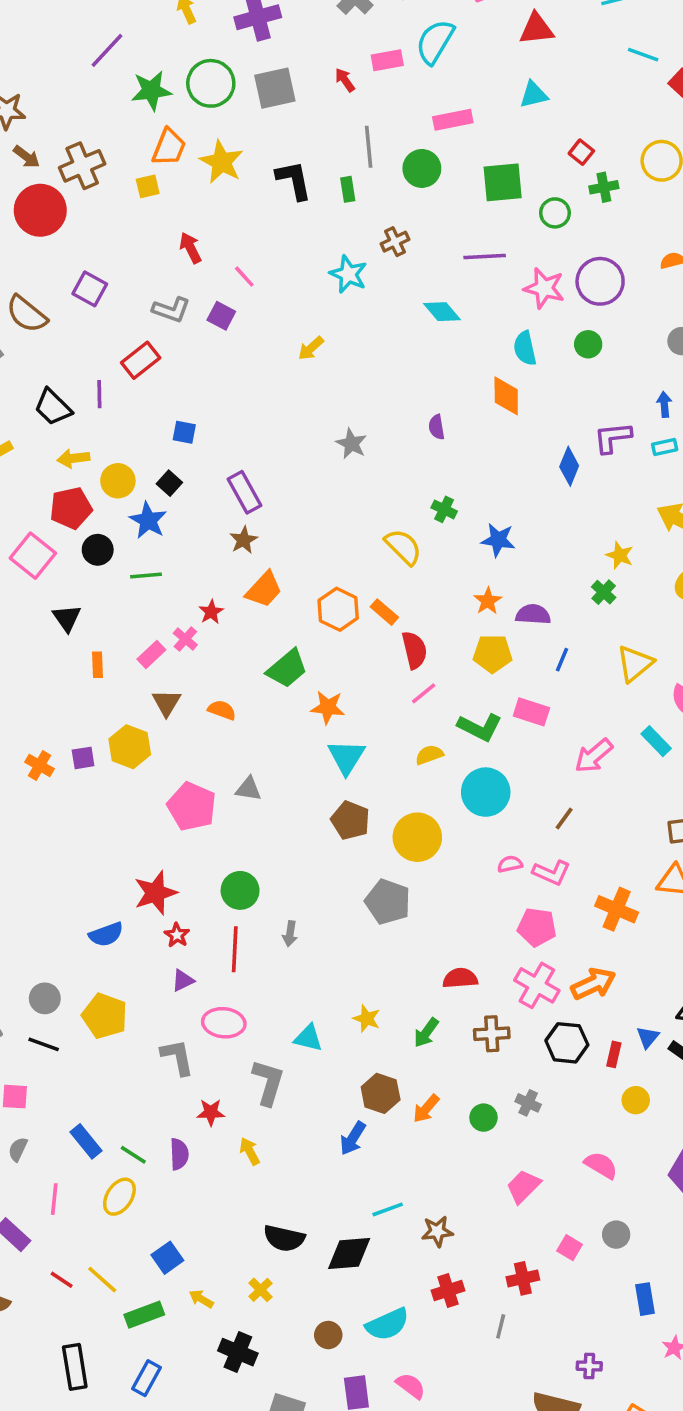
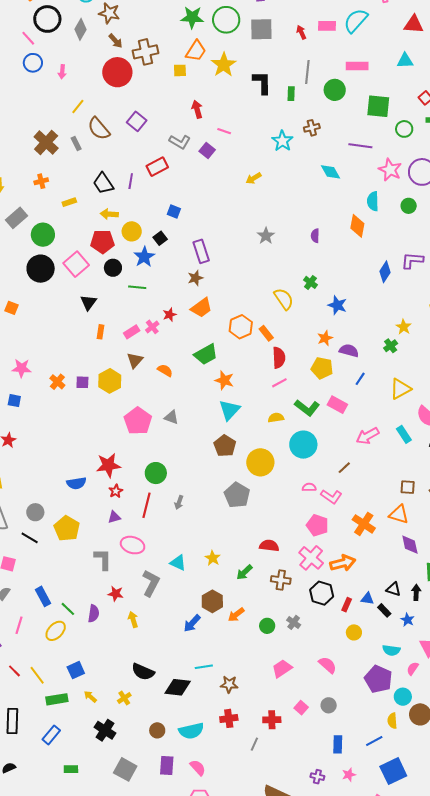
pink line: (244, 277) -> (224, 131), turned -40
blue triangle: (648, 1037) -> (367, 599), turned 48
purple cross: (589, 1366) -> (317, 777), moved

